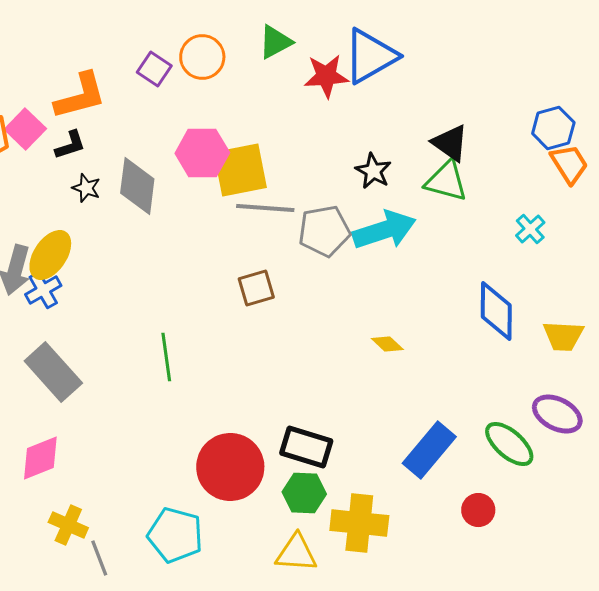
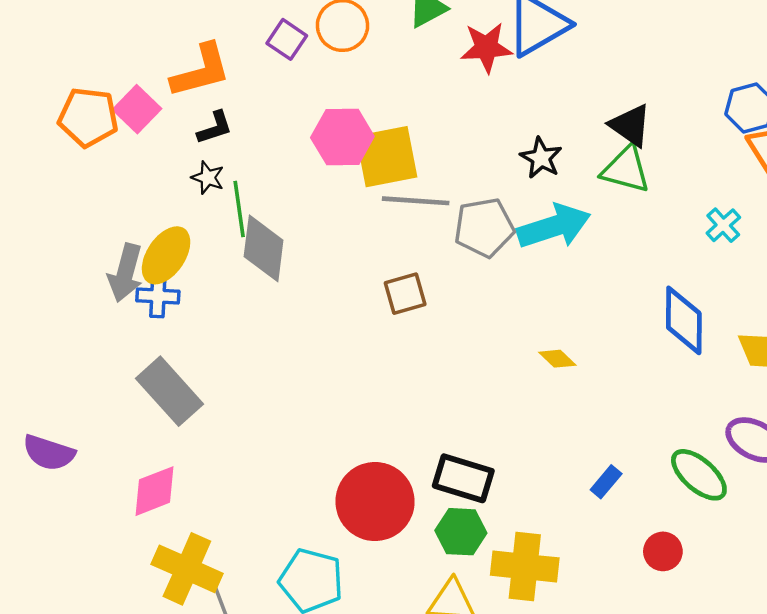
black L-shape: (70, 145) -> (215, 128), moved
gray diamond: (137, 186) -> (264, 248), moved
blue cross: (43, 290) -> (158, 296), turned 33
green line: (166, 357) -> (239, 209), moved
blue rectangle: (429, 450) -> (606, 482), size x0.5
yellow cross: (68, 525) -> (187, 569), size x1.5

